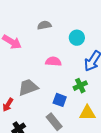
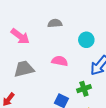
gray trapezoid: (28, 87) -> (24, 69), moved

